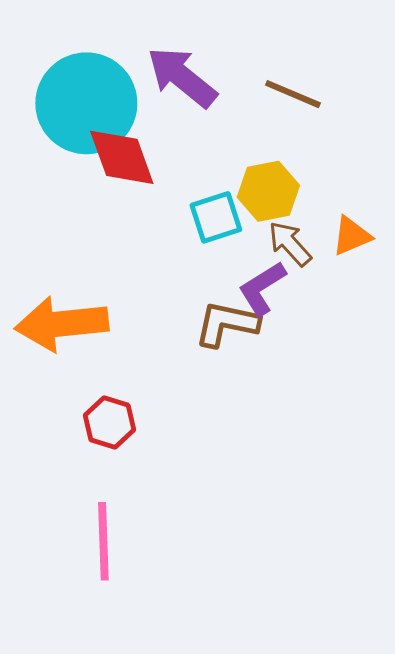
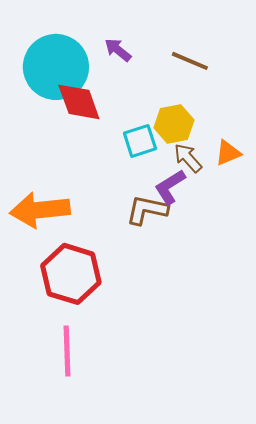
purple arrow: (182, 77) -> (118, 50), size x0.6
red hexagon: (109, 423) -> (71, 274), size x1.8

